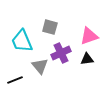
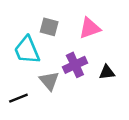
gray square: (50, 27) -> (49, 27), moved
pink triangle: (89, 36) -> (90, 28), moved

